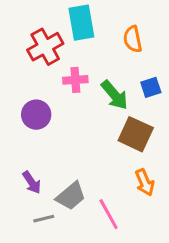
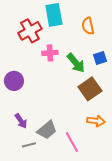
purple circle: (36, 115) -> (14, 81), moved
brown square: (136, 134) -> (90, 89), turned 30
orange arrow: (145, 182) -> (96, 121), turned -60

